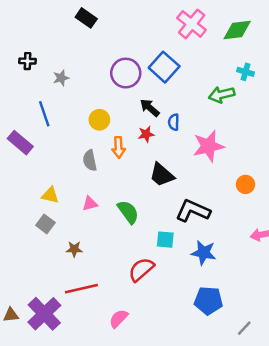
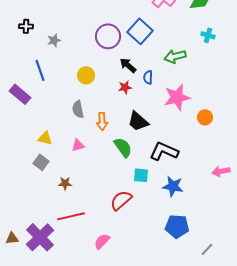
green arrow: (222, 95) -> (175, 56), moved
orange arrow: (119, 147) -> (102, 121), moved
orange circle: (245, 184) -> (205, 117), moved
green semicircle: (128, 212) -> (123, 147), moved

